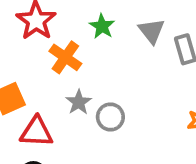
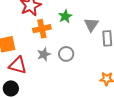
orange cross: (65, 57) -> (42, 29), turned 30
gray circle: (110, 117) -> (66, 54), moved

